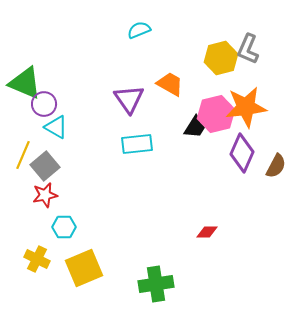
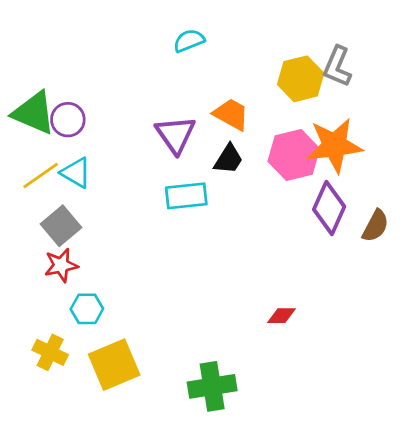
purple circle: (44, 104) -> (68, 120), moved
black trapezoid: (195, 127) -> (228, 159), moved
yellow line: (23, 155) -> (41, 175), moved, turned 32

